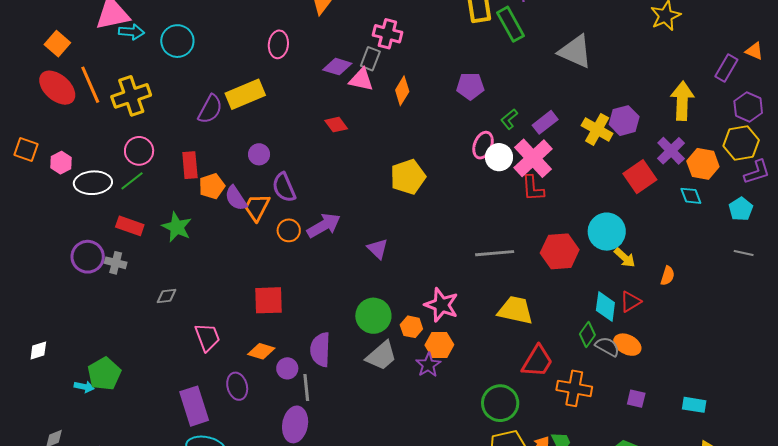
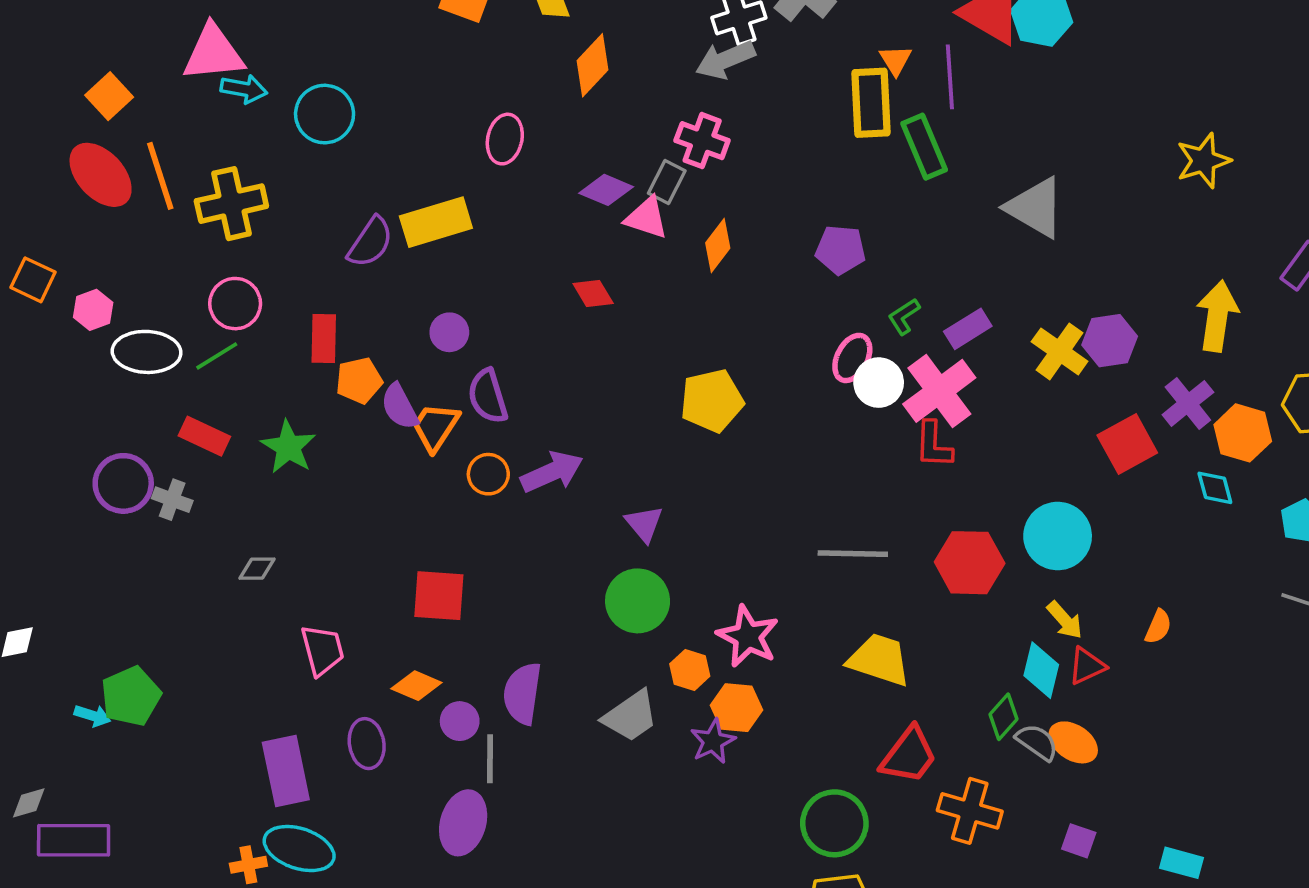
yellow arrow: (625, 258) -> (1065, 620), moved
green circle: (373, 316) -> (638, 601), moved

